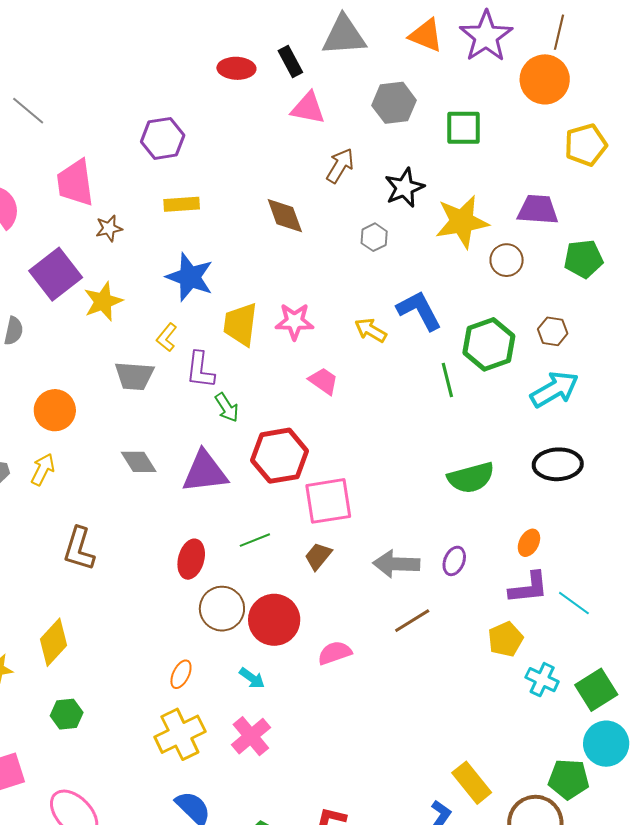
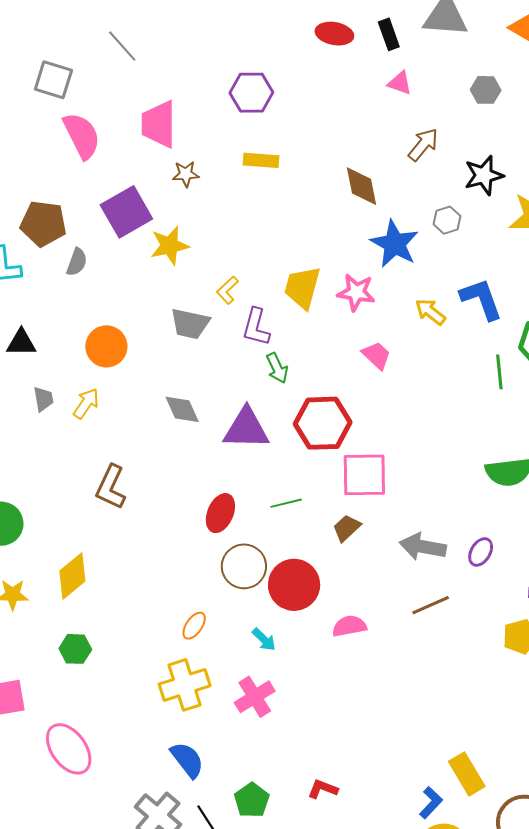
gray hexagon: (394, 103) -> (486, 90), size x0.7
pink triangle: (308, 108) -> (400, 83), size x0.7
blue star: (190, 277) -> (395, 244), moved

